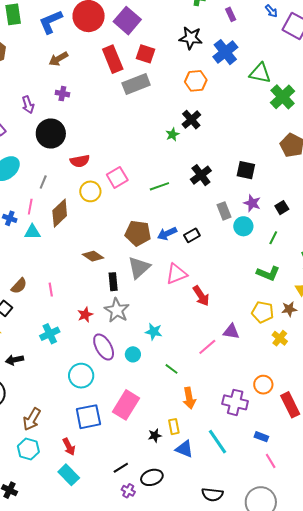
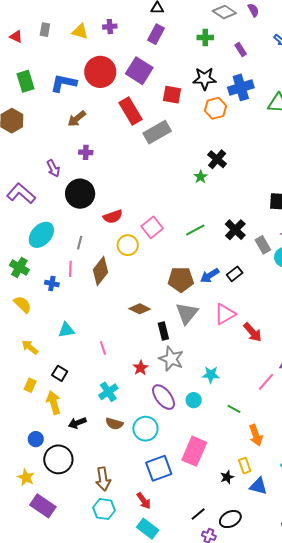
blue L-shape: (51, 22) -> (64, 83), turned 44
blue cross: (225, 52) -> (241, 87), turned 30
red square: (146, 54) -> (172, 95), moved
orange hexagon: (196, 81) -> (215, 108), moved
black cross: (201, 175) -> (235, 230), moved
cyan triangle: (32, 232) -> (66, 330), moved
brown semicircle: (19, 286) -> (114, 424), moved, turned 72
brown arrow: (32, 419) -> (103, 479), turned -30

